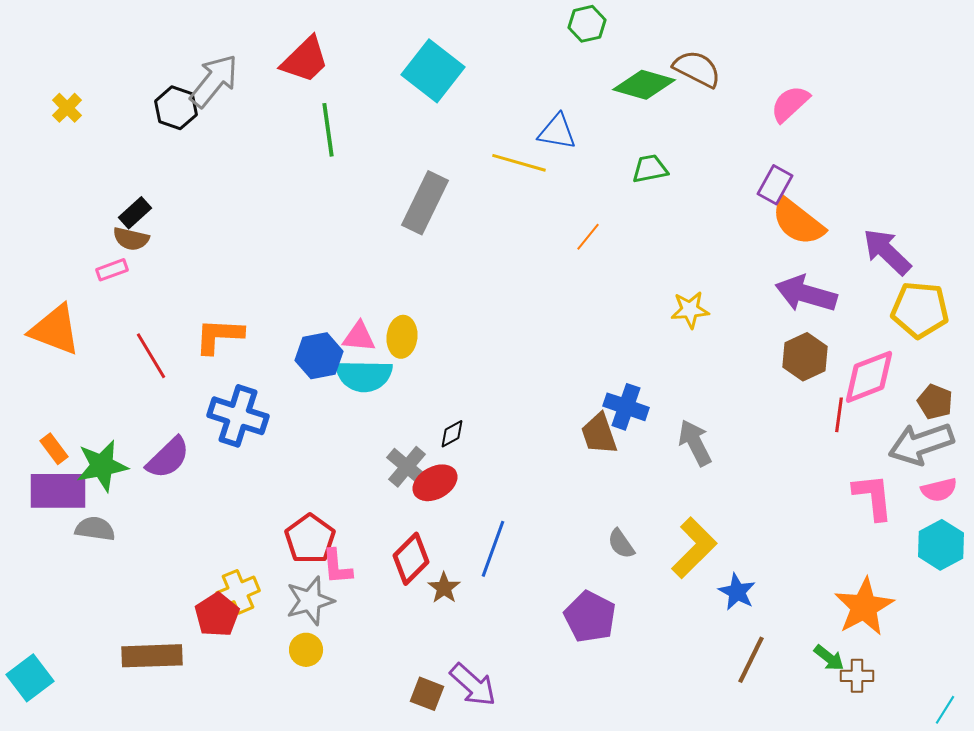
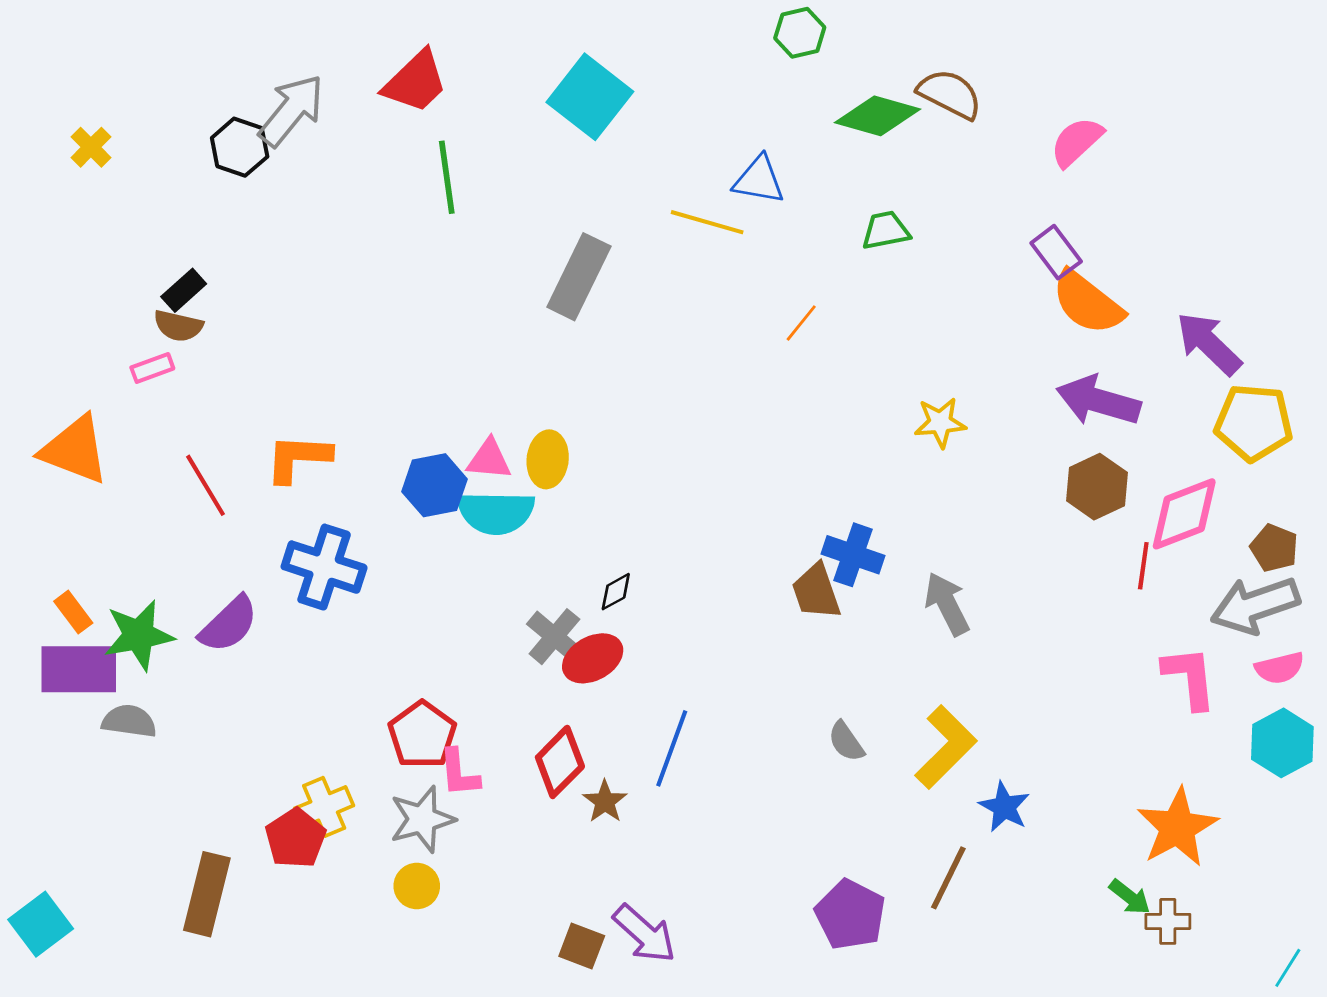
purple rectangle: (775, 185) -> (1056, 252), turned -66
purple pentagon: (590, 617) -> (850, 915), moved
brown rectangle: (152, 656) -> (207, 894), turned -74
brown line: (751, 660) -> (948, 878), moved

